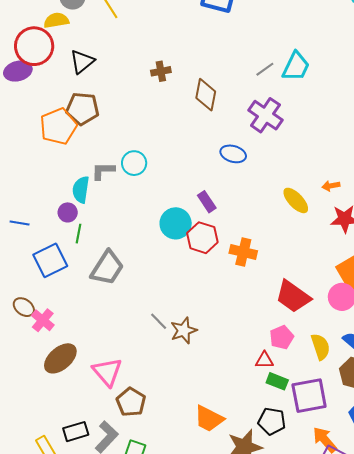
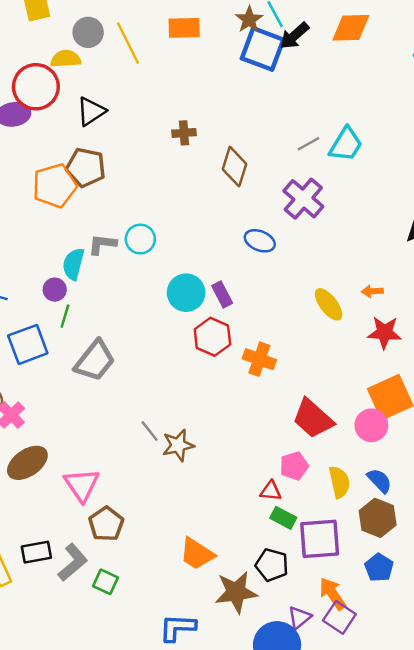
cyan circle: (176, 223) -> (186, 293), moved

